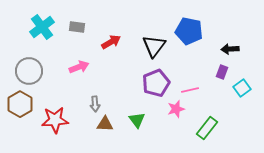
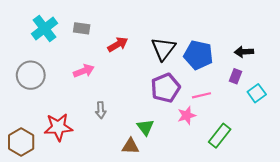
blue pentagon: (189, 31) -> (198, 55), moved
brown hexagon: (20, 104) -> (21, 142), moved
brown triangle: (105, 124) -> (130, 146), moved

